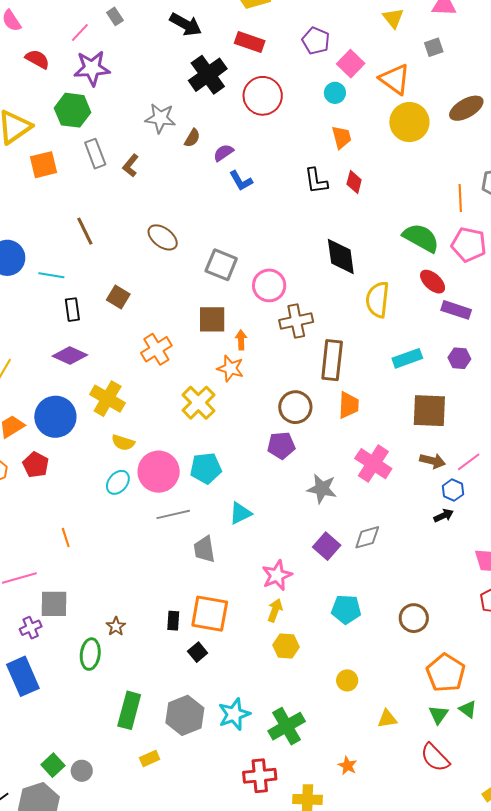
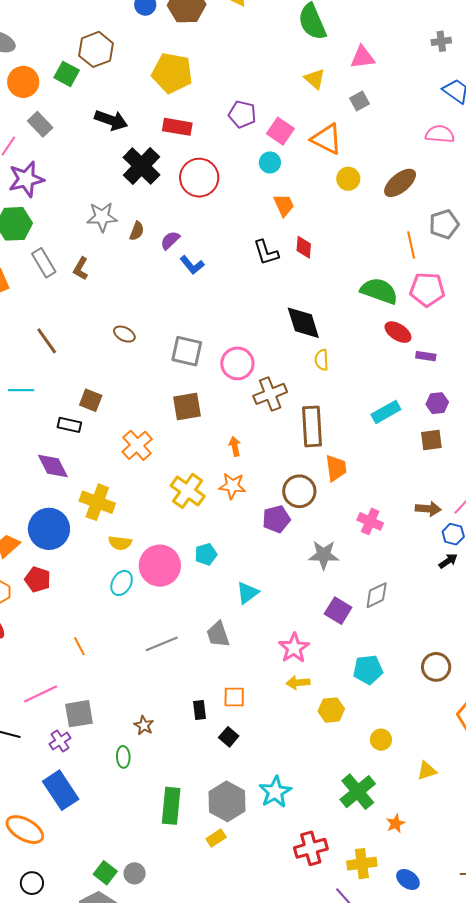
gray rectangle: (115, 16) -> (40, 124), size x1.4
brown ellipse: (466, 108) -> (400, 183), moved
yellow circle: (409, 122) -> (348, 179), size x0.6
brown ellipse: (163, 237) -> (124, 334), size x0.7
yellow semicircle: (377, 300) -> (322, 360), moved, size x0.6
black rectangle: (72, 310) -> (69, 425), moved, turned -60
purple rectangle: (456, 310) -> (426, 356), size x0.7
orange arrow: (241, 340) -> (235, 446), moved
purple diamond: (70, 355) -> (53, 466), turned 48
orange star: (230, 368) -> (232, 486), moved
brown circle: (295, 407) -> (299, 491), moved
brown square: (429, 411) -> (431, 440), moved, size x0.6
pink cross: (373, 464) -> (370, 521), size x0.7
cyan pentagon: (206, 468) -> (206, 554), size x0.7
gray line: (173, 514) -> (162, 644), moved
yellow arrow: (275, 610) -> (298, 683), turned -105
orange square: (210, 614) -> (234, 697), size x0.6
yellow hexagon: (286, 646) -> (331, 710), moved
green ellipse: (90, 654) -> (123, 757), size x0.7
green cross: (287, 726) -> (358, 792), moved
yellow rectangle: (150, 759) -> (216, 838), moved
orange star: (347, 766) -> (396, 824), turned 30

